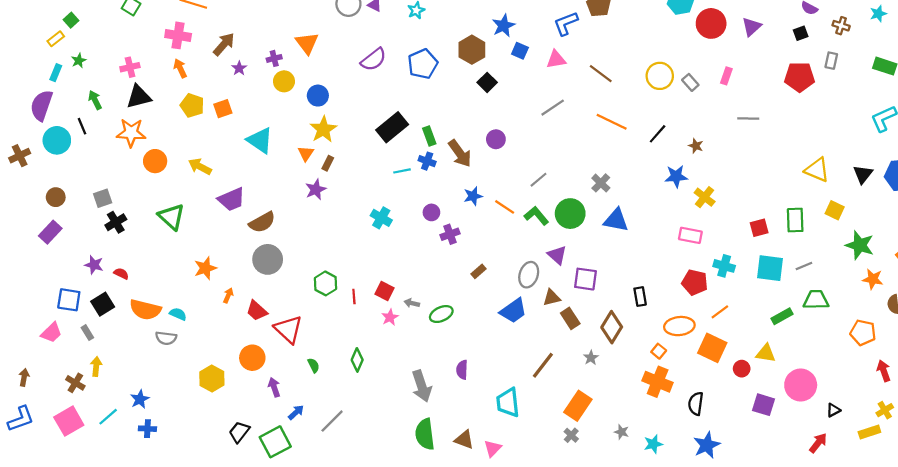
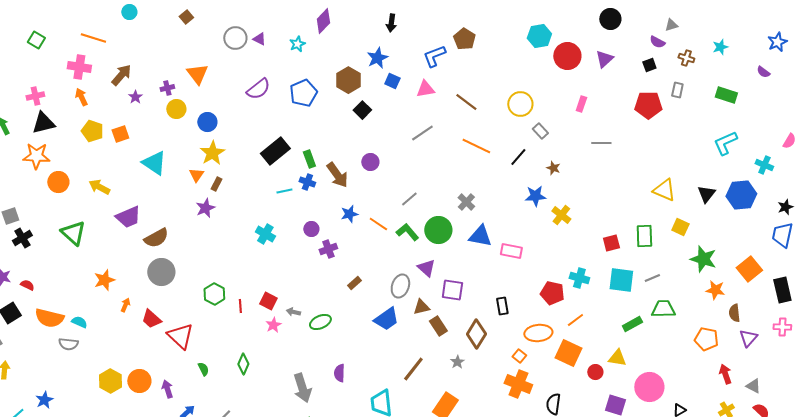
gray rectangle: (690, 82) -> (540, 131), moved
pink rectangle: (690, 235) -> (511, 251), moved
orange circle: (252, 358) -> (139, 381), moved

